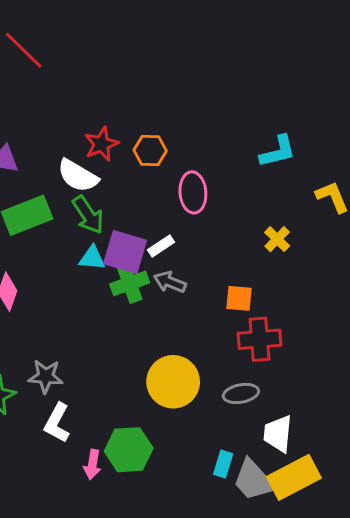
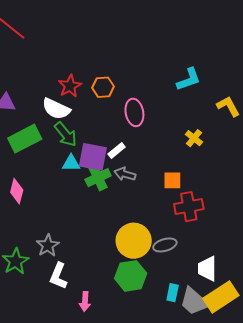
gray star: (46, 376) -> (48, 245), turned -30
gray ellipse: (241, 393) -> (165, 245), moved
green hexagon: (129, 450) -> (131, 276), moved

